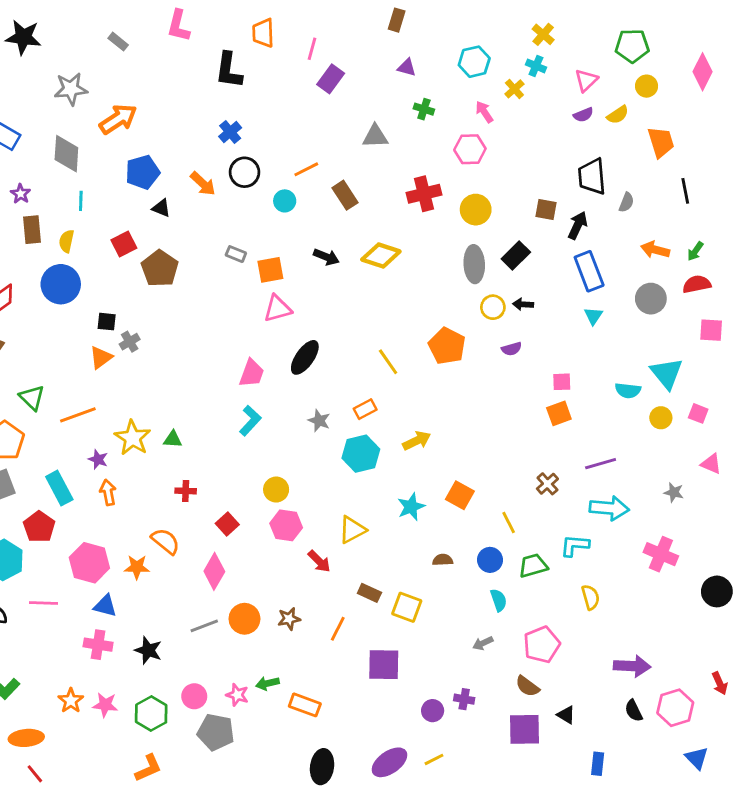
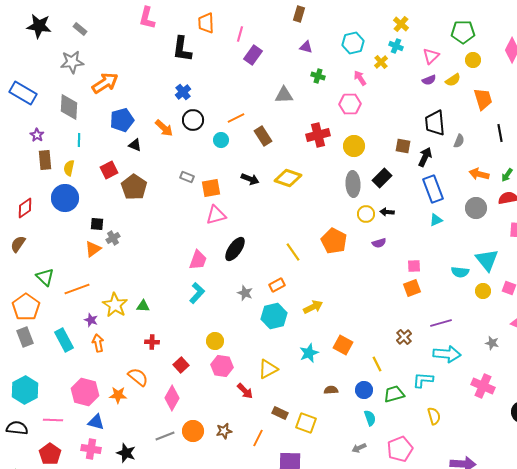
gray rectangle: (118, 42) -> (80, 29), moved
cyan triangle: (593, 316) -> (436, 220), turned 32
red pentagon: (39, 527) -> (50, 454), moved

